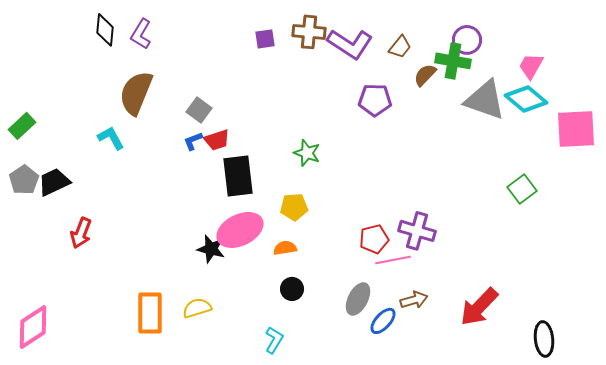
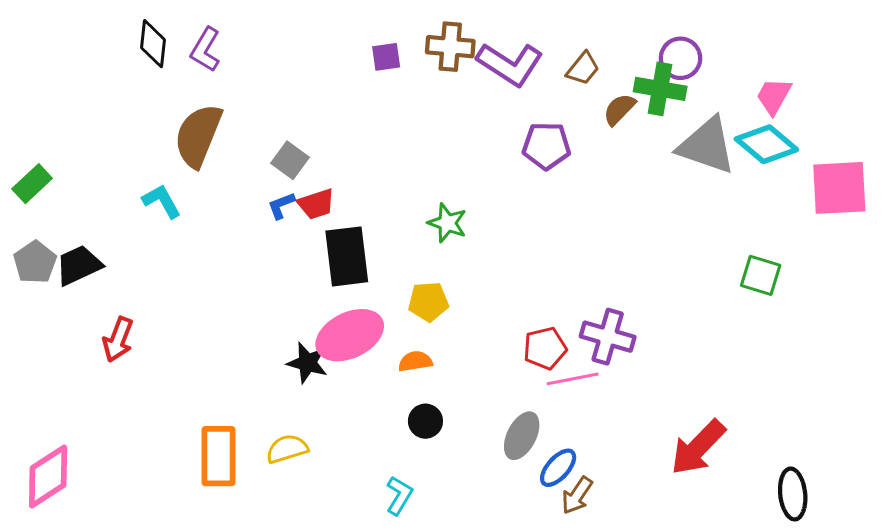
green square: (522, 189) -> (761, 275), turned -36
brown arrow: (414, 300) -> (577, 495), moved, turned 140

